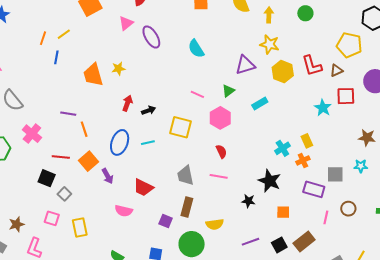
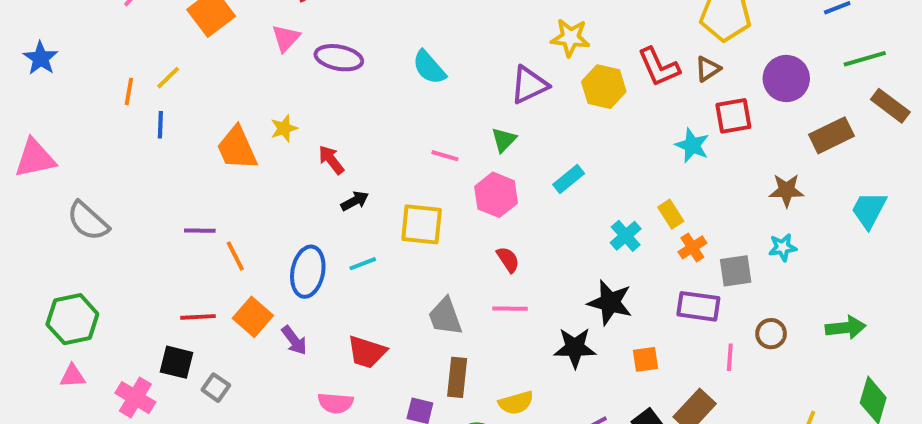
purple ellipse: (151, 37) -> (339, 58), turned -40
red arrow: (127, 103) -> (331, 160), moved, turned -49
cyan rectangle: (260, 104) -> (569, 179), moved
pink cross: (32, 134) -> (135, 398), moved
orange cross: (303, 160) -> (692, 247), moved
black star: (248, 201) -> (575, 348), size x1.5

